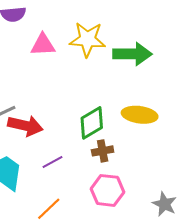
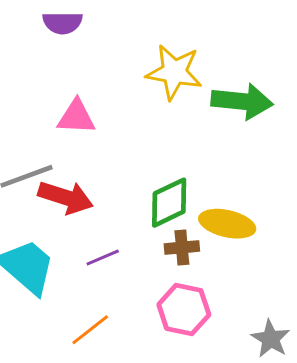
pink triangle: (43, 45) -> (76, 117), moved
yellow ellipse: (140, 115) -> (227, 224), moved

